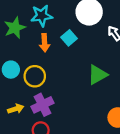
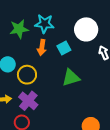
green triangle: (97, 75) -> (71, 78), moved
purple cross: (42, 105) -> (28, 101), turned -36

